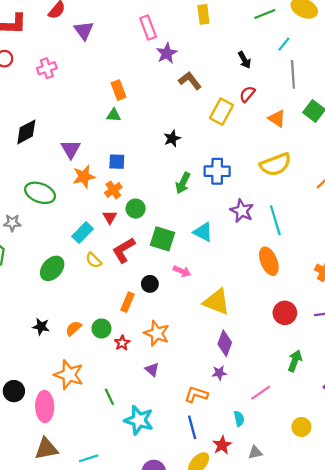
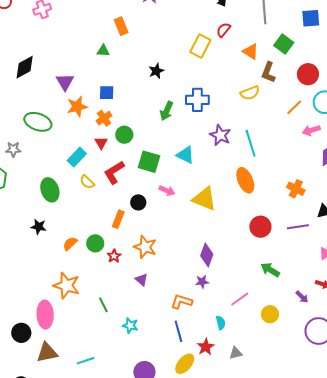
brown L-shape: (190, 81) -> (268, 72), moved, turned -120
orange rectangle: (119, 90) -> (121, 26), moved
yellow semicircle: (275, 164) -> (250, 93), size x0.7
green ellipse: (52, 268) -> (50, 190), turned -60
yellow triangle: (217, 302) -> (204, 199), moved
black star: (41, 327) -> (39, 227), moved
green arrow: (295, 361) -> (270, 270), turned -78
black circle: (14, 391) -> (21, 333), moved
cyan star: (139, 420) -> (130, 326), size x0.6
yellow circle: (301, 427) -> (270, 314), moved

